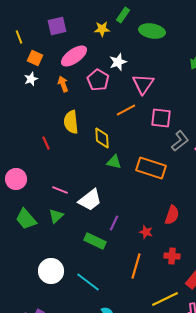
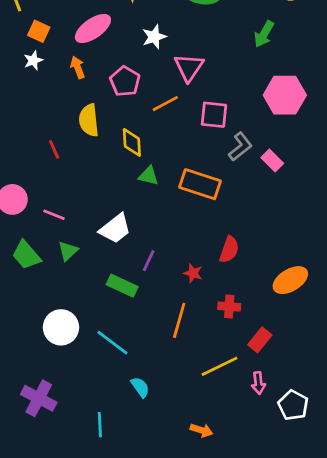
pink pentagon: (98, 80) -> (125, 81), moved
pink line: (60, 190) -> (54, 215), moved

